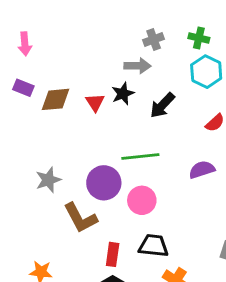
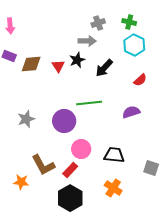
pink circle: (142, 200) -> (81, 149), moved
brown L-shape: (80, 218) -> (43, 165), moved
black trapezoid: (154, 246) -> (114, 155), moved
red rectangle: (113, 254) -> (70, 170), turned 35

